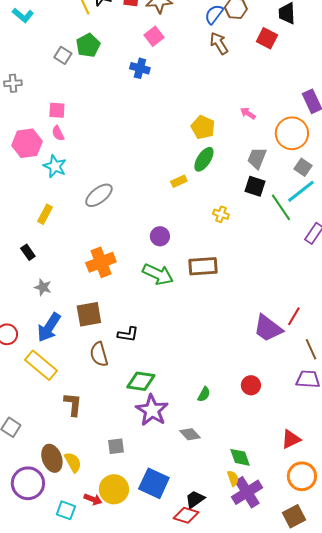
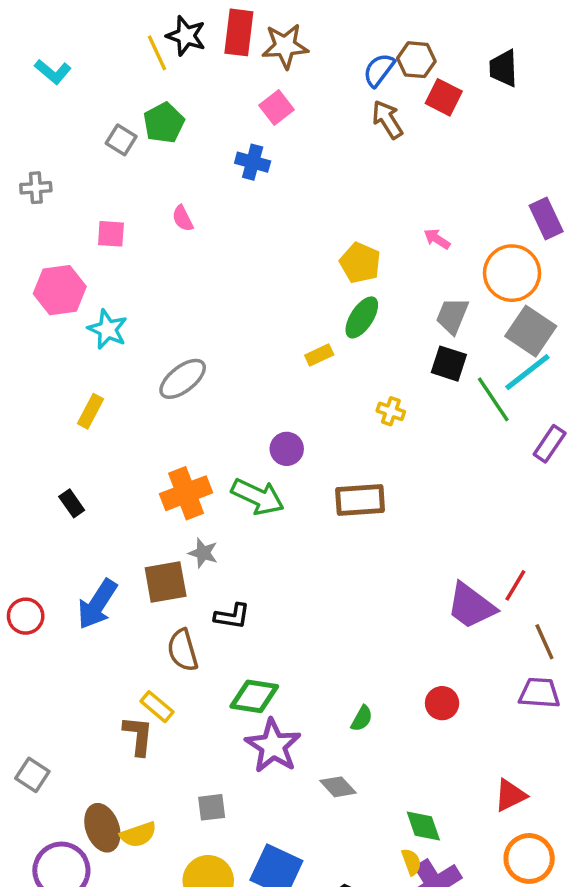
red square: (267, 38) -> (444, 97), moved
pink semicircle: (58, 133) -> (183, 218), moved
gray square: (303, 167) -> (531, 331), size x1.6
black rectangle: (28, 252) -> (72, 503), moved
green arrow: (158, 274) -> (258, 497), moved
gray star: (43, 287) -> (203, 553), moved
yellow rectangle: (41, 365) -> (157, 707), moved, size x0.6
yellow semicircle: (73, 462) -> (138, 835), turned 100

